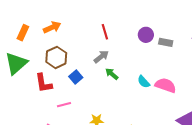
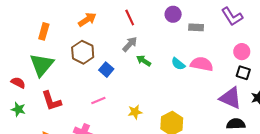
orange arrow: (52, 27) -> (87, 20), moved
gray rectangle: (166, 42) -> (196, 27), moved
red L-shape: (44, 83) -> (51, 101), moved

